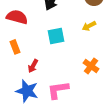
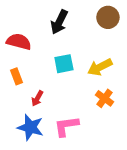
yellow arrow: (89, 26) -> (100, 67), moved, size x1.5

